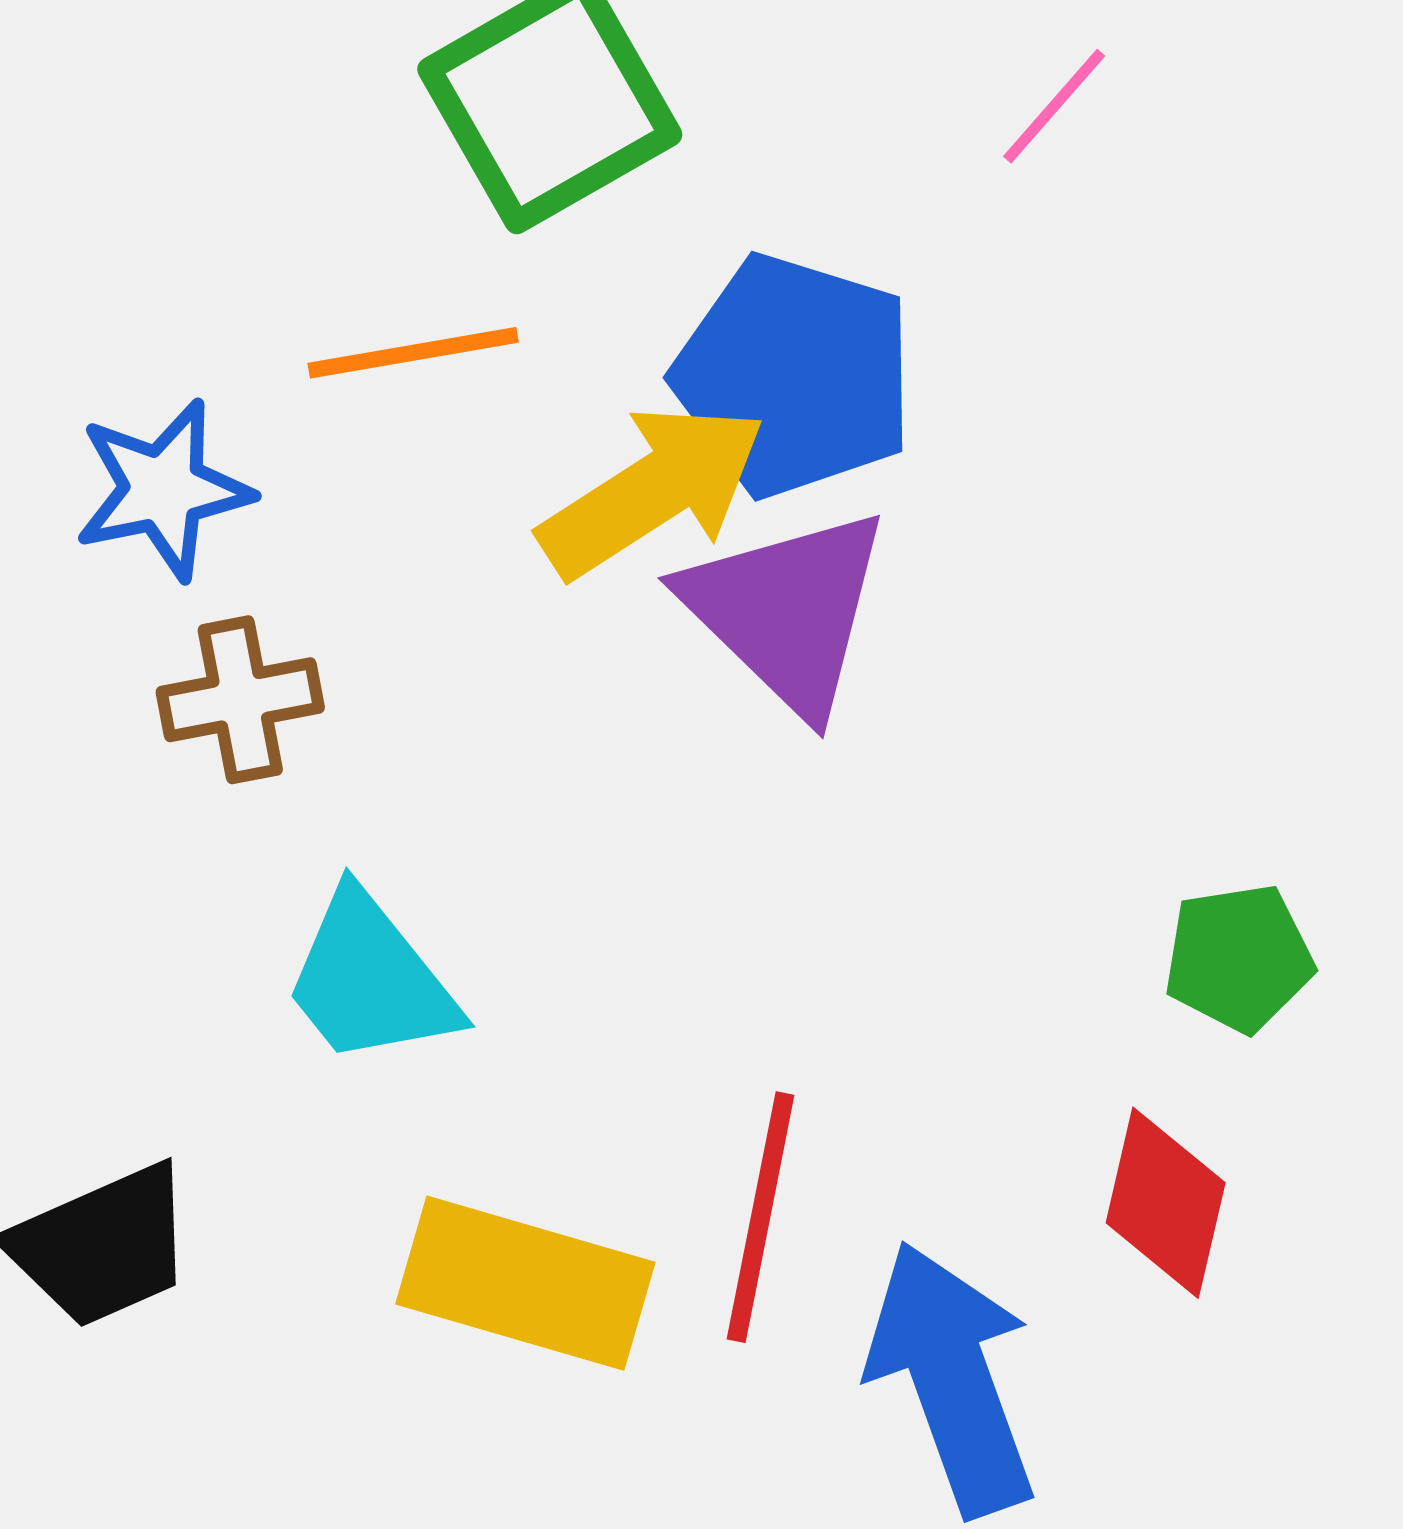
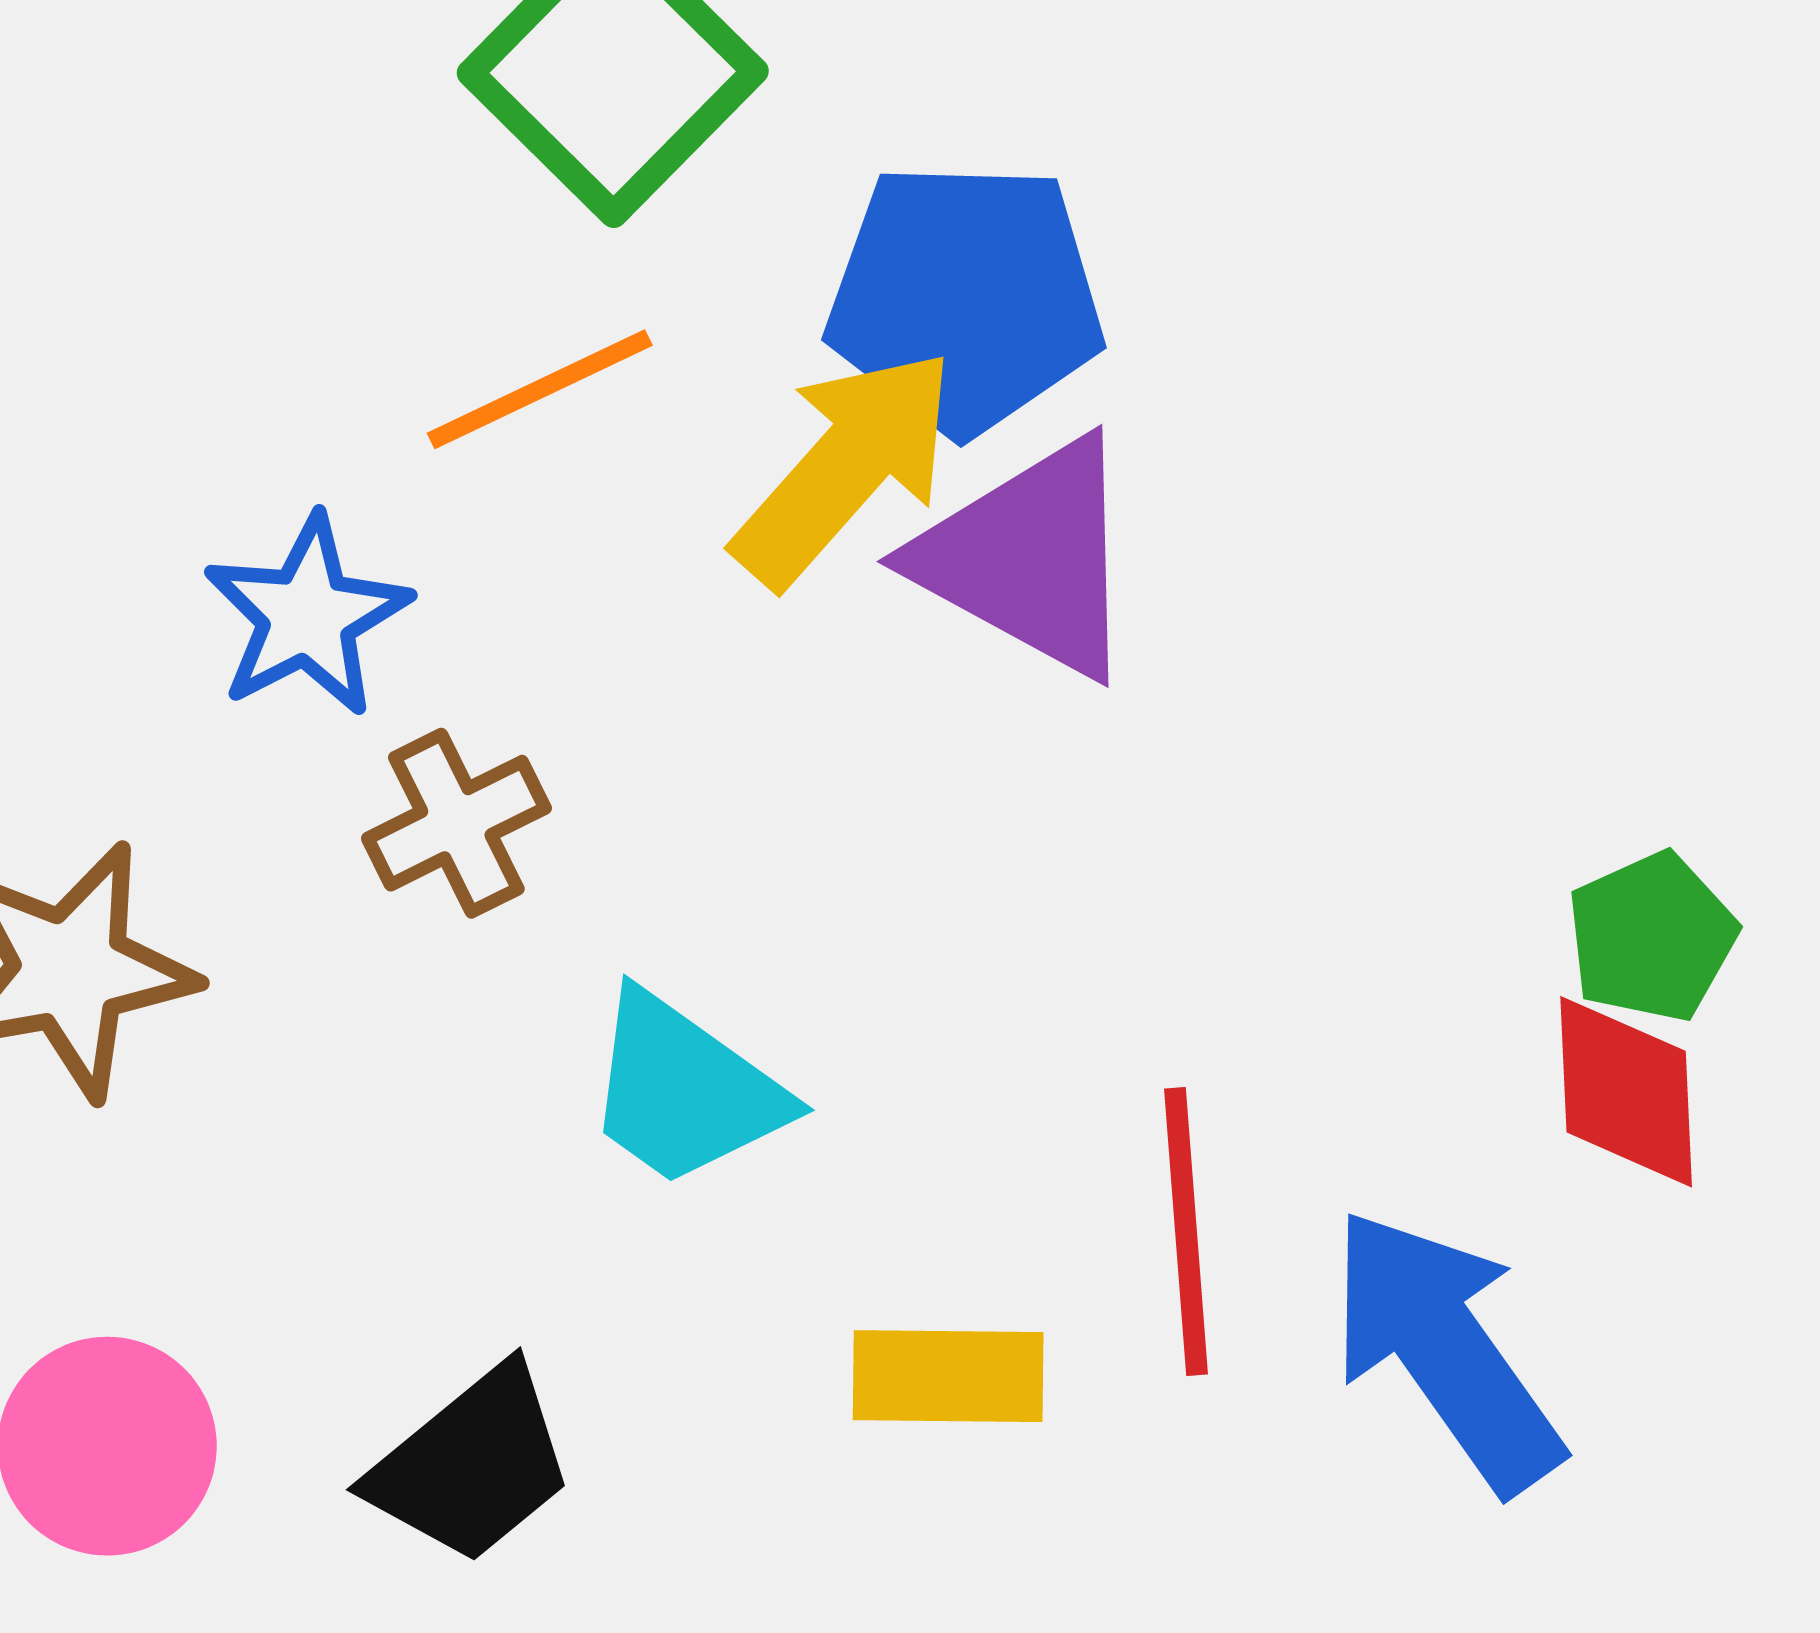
green pentagon: (1239, 958) -> (1652, 937), moved
yellow rectangle: (525, 1283) -> (948, 1376), size x0.7

